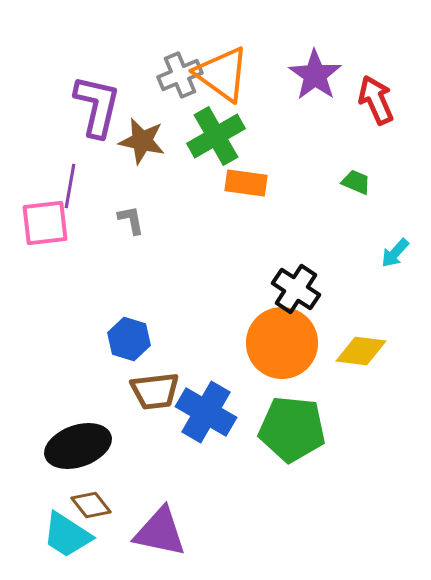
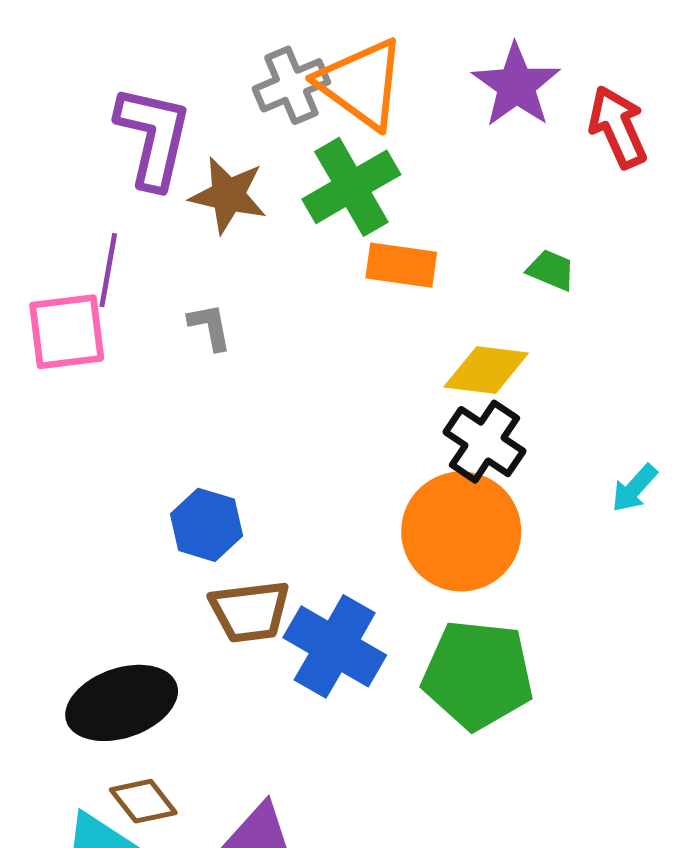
green trapezoid: (356, 182) -> (551, 270), moved
cyan arrow: (395, 253) -> (634, 488), moved
yellow diamond: (361, 351) -> (486, 370), moved

